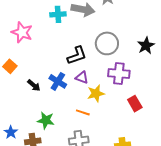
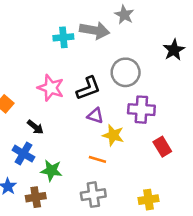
pink star: (22, 32) -> (51, 88), moved
black star: (146, 46) -> (174, 50), moved
blue cross: (58, 81) -> (23, 154), moved
yellow star: (96, 93) -> (113, 135), turned 30

